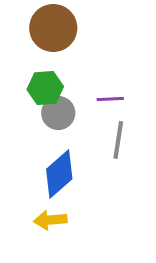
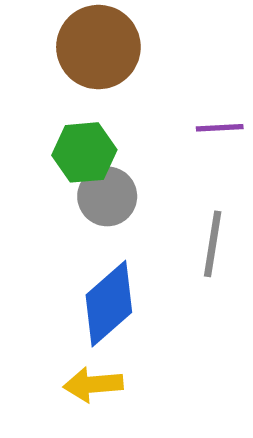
purple line: (110, 99) -> (220, 128), moved

